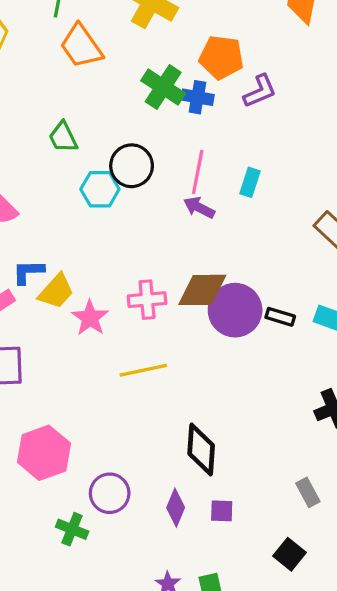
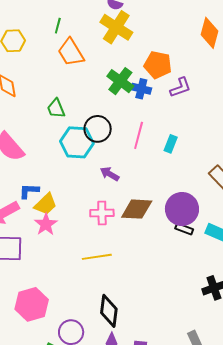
cyan hexagon: (100, 189) -> (77, 142), size x1.4
purple arrow: (199, 208) -> (110, 174), moved
purple circle: (235, 310) -> (182, 209), moved
pink star: (90, 318) -> (46, 224), moved
black diamond: (201, 449) -> (109, 311), moved

